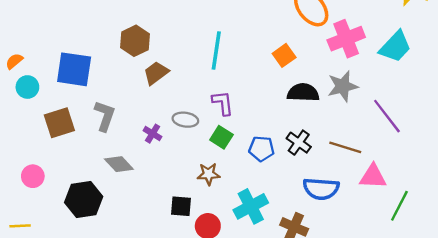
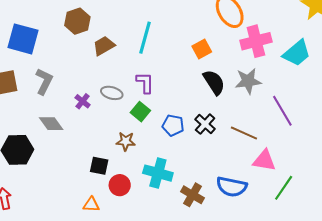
brown trapezoid: (156, 73) -> (104, 46), moved
black semicircle: (303, 93) -> (214, 82), turned 48
blue semicircle: (321, 189) -> (232, 187), moved
cyan cross: (251, 206) -> (158, 173), turned 36

